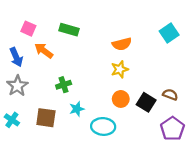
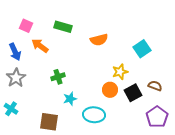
cyan square: (169, 33) -> (142, 49), moved
orange semicircle: (122, 44) -> (99, 40), moved
yellow star: (120, 69) -> (120, 72), moved
black square: (146, 102) -> (133, 93), turned 30
brown square: (46, 118) -> (49, 122), moved

